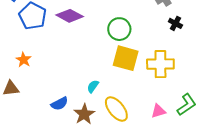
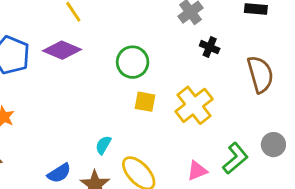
yellow square: (126, 58) -> (145, 102), size x0.6
yellow cross: (160, 64) -> (194, 105), turned -32

